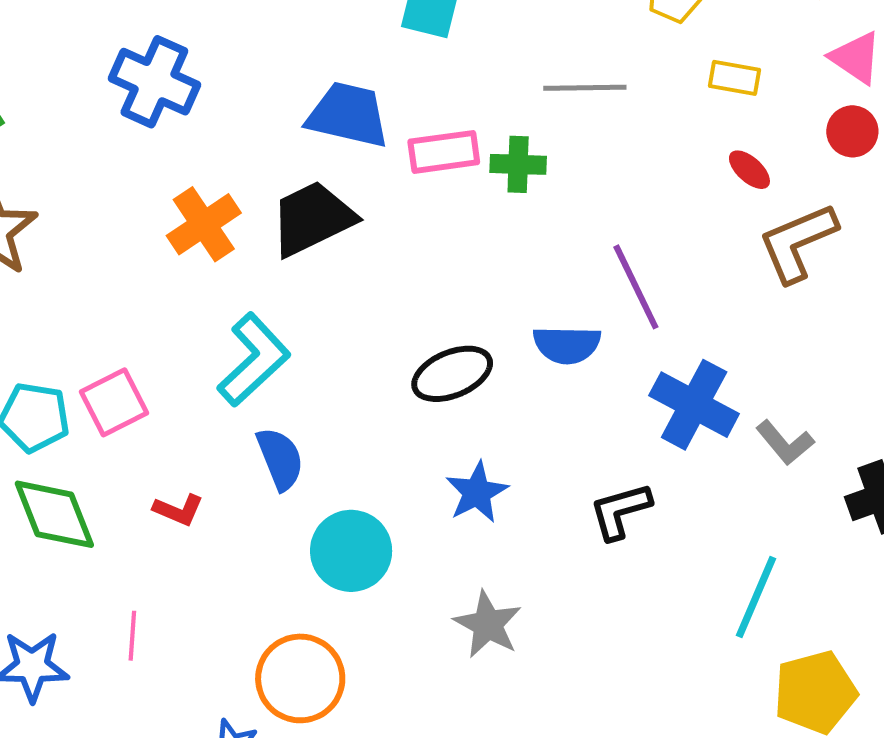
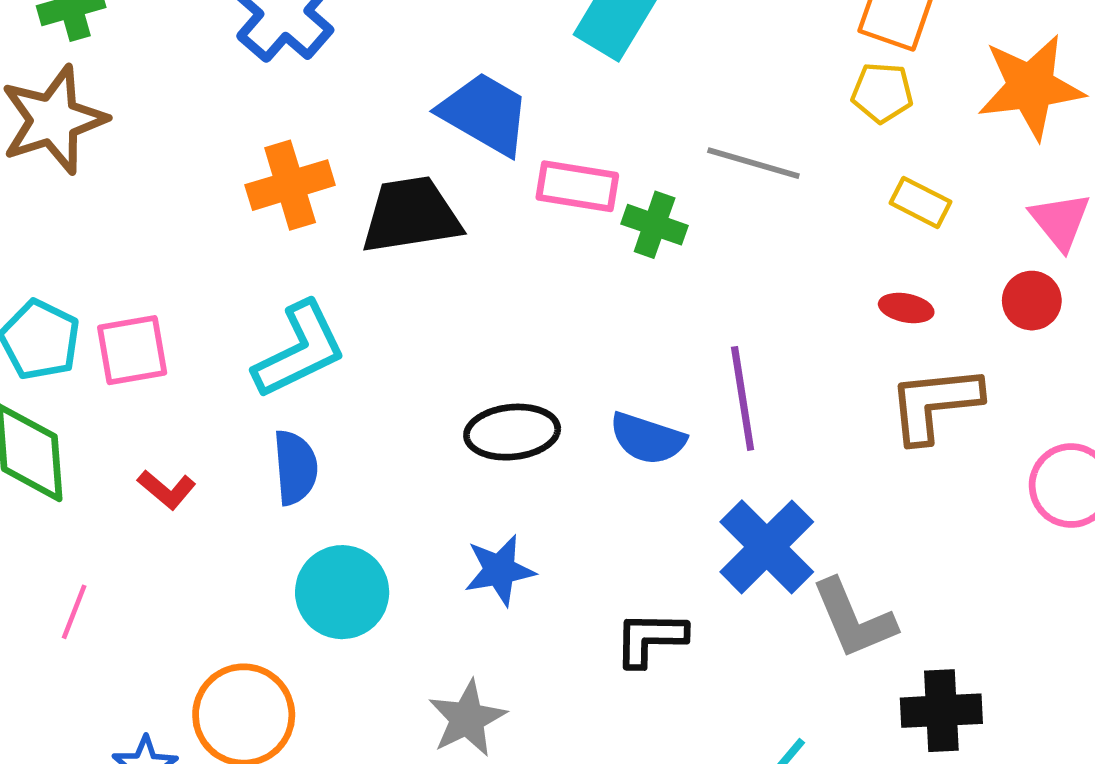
red ellipse: (749, 170) -> (906, 308), turned -48
gray L-shape: (785, 443) -> (854, 619), size x1.4

